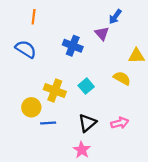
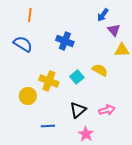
purple triangle: (102, 33) -> (114, 30), moved
yellow semicircle: (122, 78) -> (100, 70), moved
blue line: (48, 123) -> (48, 126), moved
pink star: (82, 150) -> (86, 134), moved

